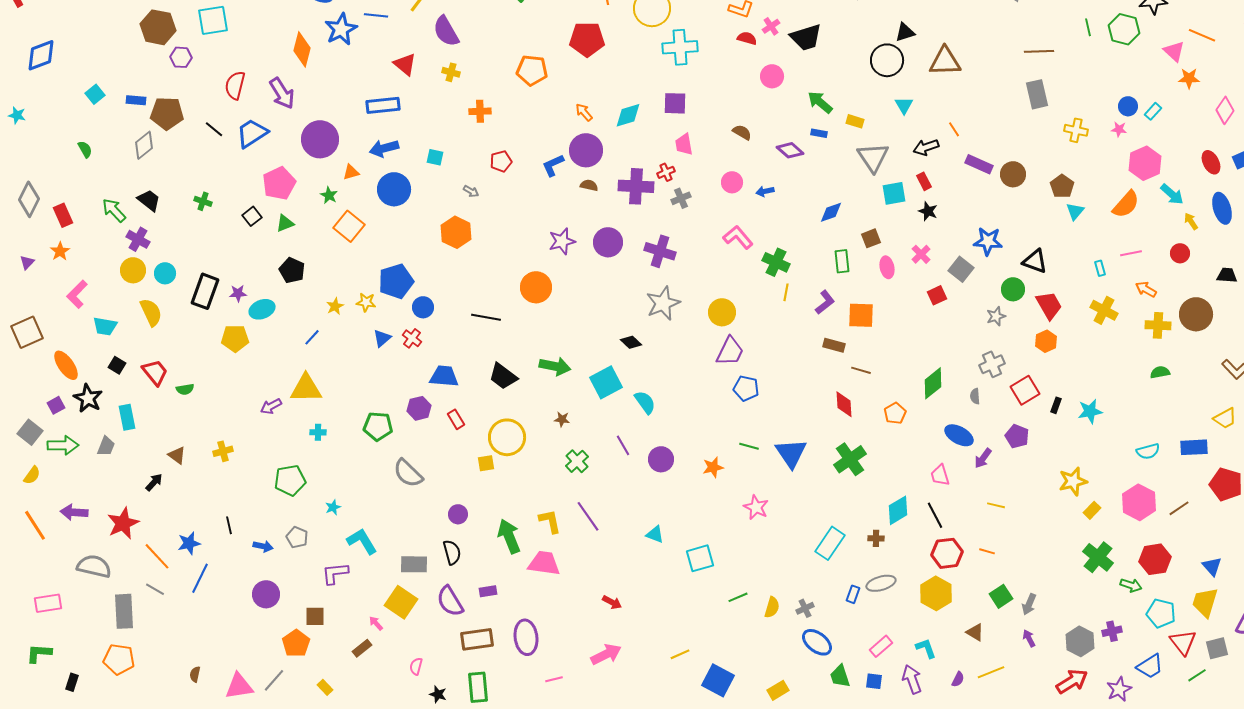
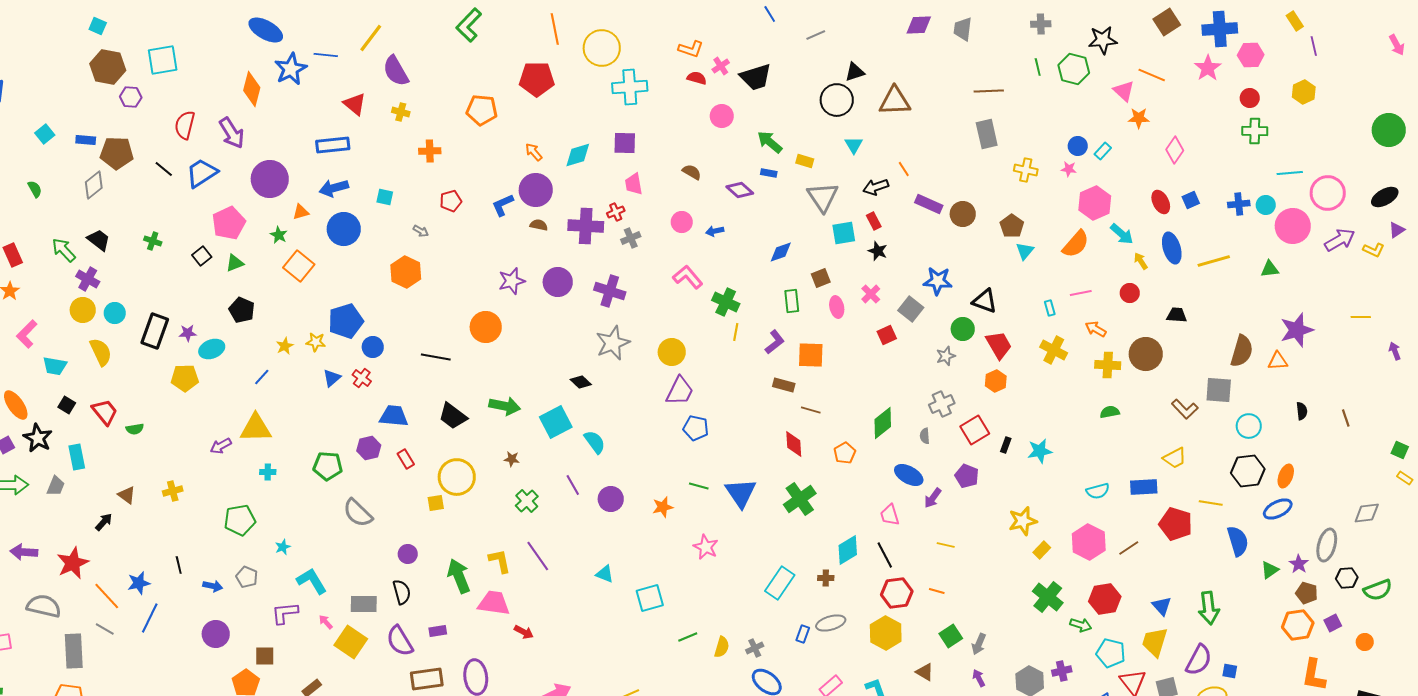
red arrow: (612, 602) -> (524, 632), moved
pink arrow: (376, 623) -> (326, 622), moved

